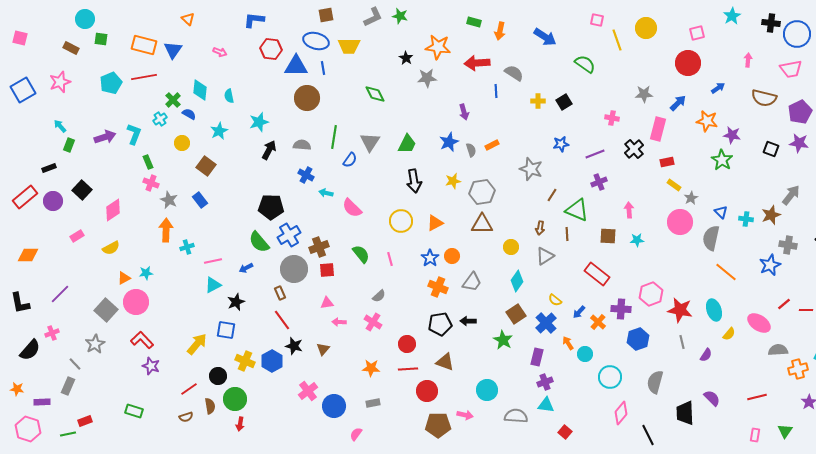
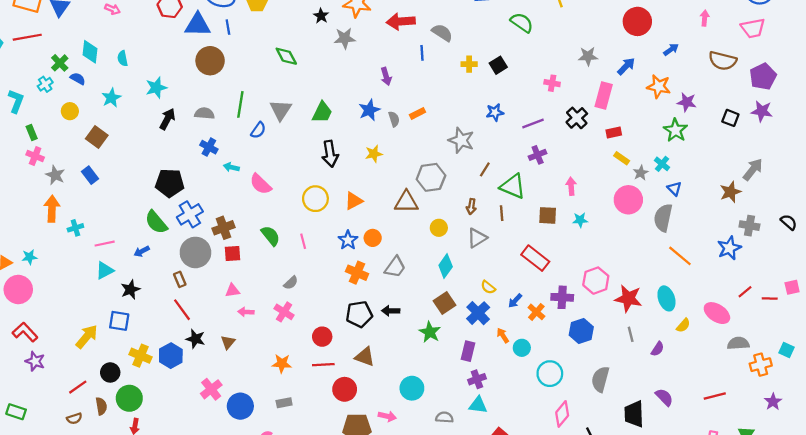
gray hexagon: (482, 192) -> (431, 177), moved
cyan cross: (746, 219) -> (662, 164), moved, turned 32
gray semicircle: (516, 416) -> (444, 417), size x0.7

